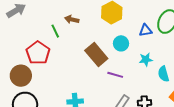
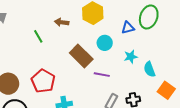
brown arrow: (72, 19) -> (62, 22), moved
red pentagon: (38, 53) -> (43, 81), moved

